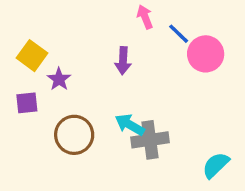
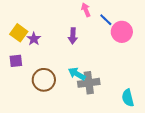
purple star: (59, 79) -> (34, 39), moved
cyan semicircle: (216, 165) -> (128, 98), turned -60

